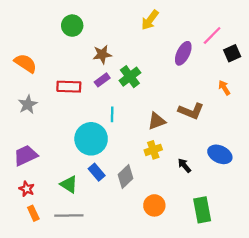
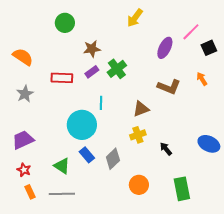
brown L-shape: (191, 111) -> (169, 87), moved
blue ellipse: (220, 154) -> (209, 144), moved

